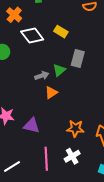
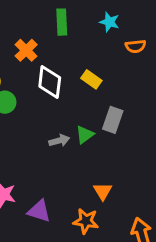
white diamond: (32, 36) -> (50, 82), turned 40
orange triangle: (51, 92) -> (103, 191), moved, turned -32
orange star: (75, 128) -> (86, 221), moved

